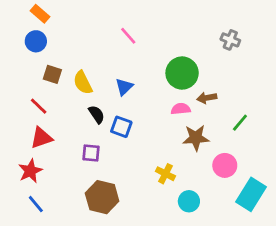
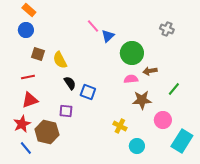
blue triangle: (124, 87) -> (108, 36), moved
red line: (39, 106) -> (28, 77), turned -56
brown hexagon: (102, 197) -> (47, 132), moved

